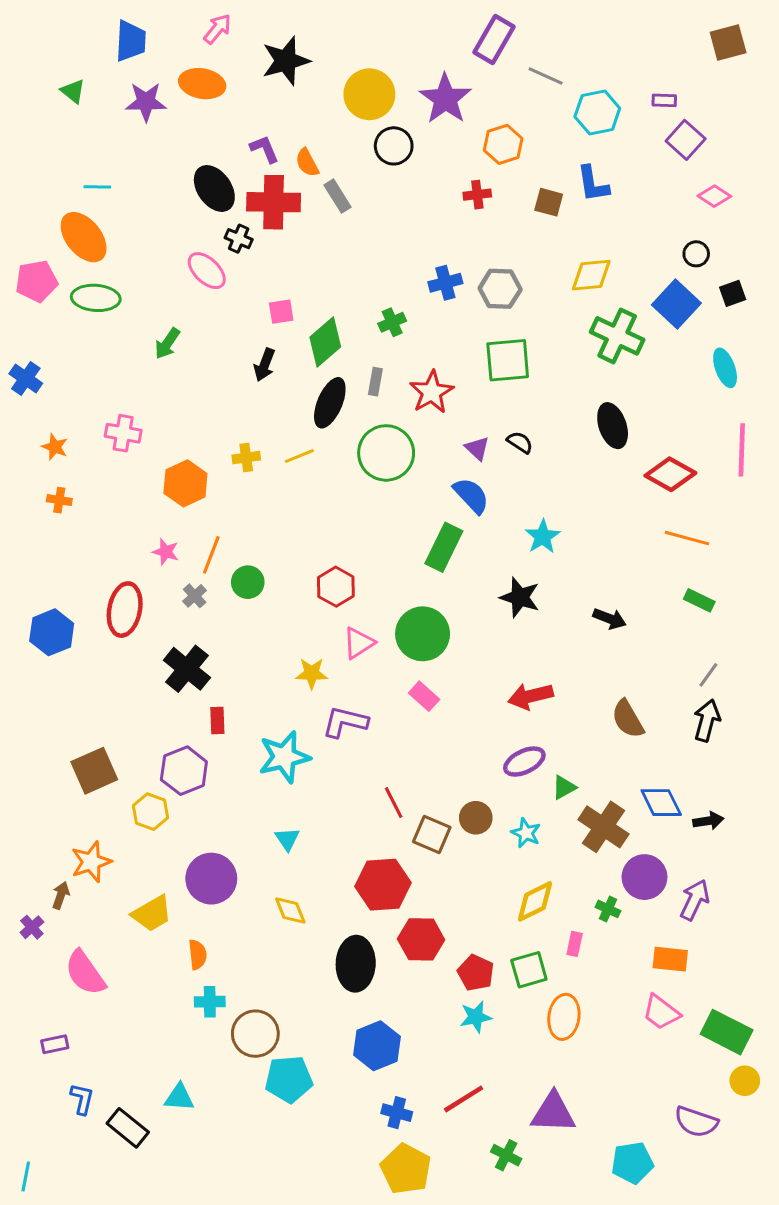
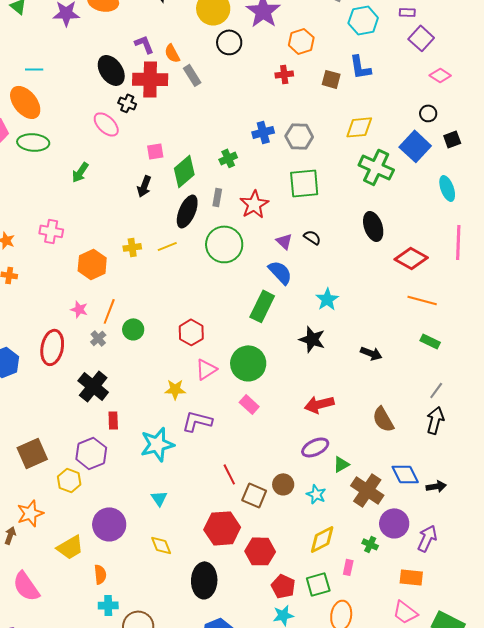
red hexagon: (421, 939) -> (260, 551), moved

